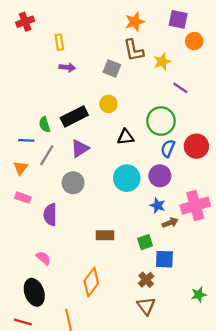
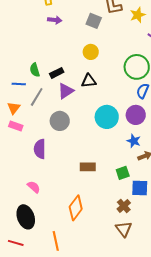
black rectangle: (74, 116) -> (57, 73), moved, size x0.6
black triangle: (126, 137) -> (89, 81), moved
pink rectangle: (23, 198) -> (16, 126), moved

